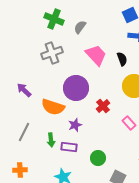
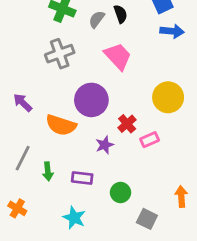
black semicircle: (122, 59) -> (120, 14), moved
pink rectangle: (129, 123) -> (150, 140), moved, turned -72
purple star: (75, 125) -> (105, 145), moved
green arrow: (51, 140) -> (48, 171), moved
orange cross: (20, 170) -> (17, 208), turned 32

